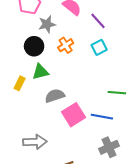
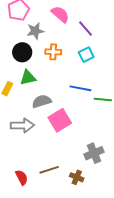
orange cross: (66, 45) -> (53, 52), turned 35
blue line: (102, 117) -> (80, 88), moved
gray arrow: (35, 142) -> (22, 125), moved

